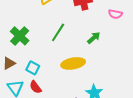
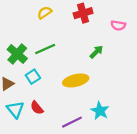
green line: (58, 32) -> (45, 49), moved, turned 36
cyan square: (33, 68) -> (33, 77), moved, turned 32

